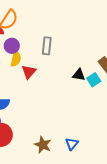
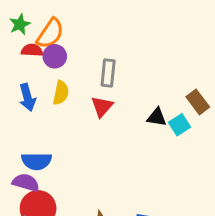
purple circle: (12, 46) -> (55, 56), moved
red triangle: (29, 72) -> (102, 106), moved

